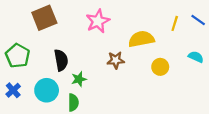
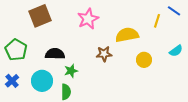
blue line: (198, 20) -> (174, 11), moved
cyan semicircle: (196, 57) -> (176, 51), turned 120
black semicircle: (61, 60) -> (55, 54), turned -78

